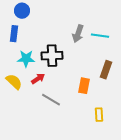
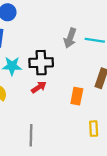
red arrow: (38, 79) -> (39, 87), moved
gray line: (51, 100) -> (31, 135), moved, turned 60

